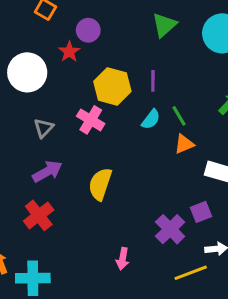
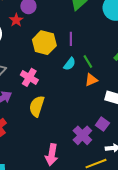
pink cross: (91, 120) -> (29, 77), moved
purple square: (201, 212) -> (102, 124), turned -32
pink arrow: (123, 259) -> (52, 155), size x1.5

